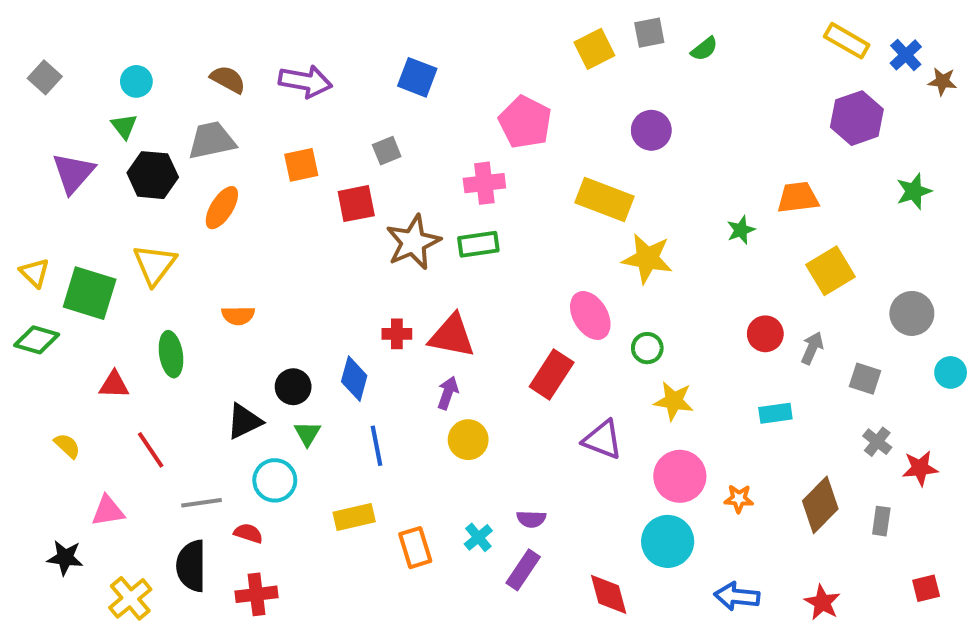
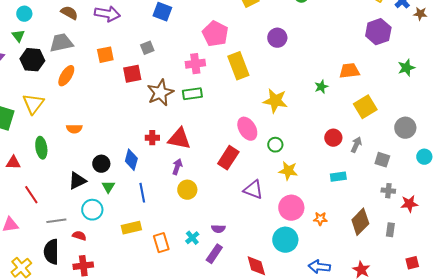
yellow rectangle: (605, 199) -> (238, 66), moved, turned 48
gray cross: (877, 442) -> (388, 191), turned -32

